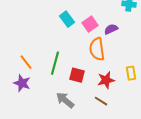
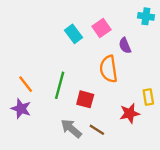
pink square: (90, 24) -> (102, 28), moved
purple semicircle: (111, 29) -> (125, 46), turned -88
red star: (106, 80) -> (130, 113), moved
brown line: (101, 101) -> (97, 130), moved

